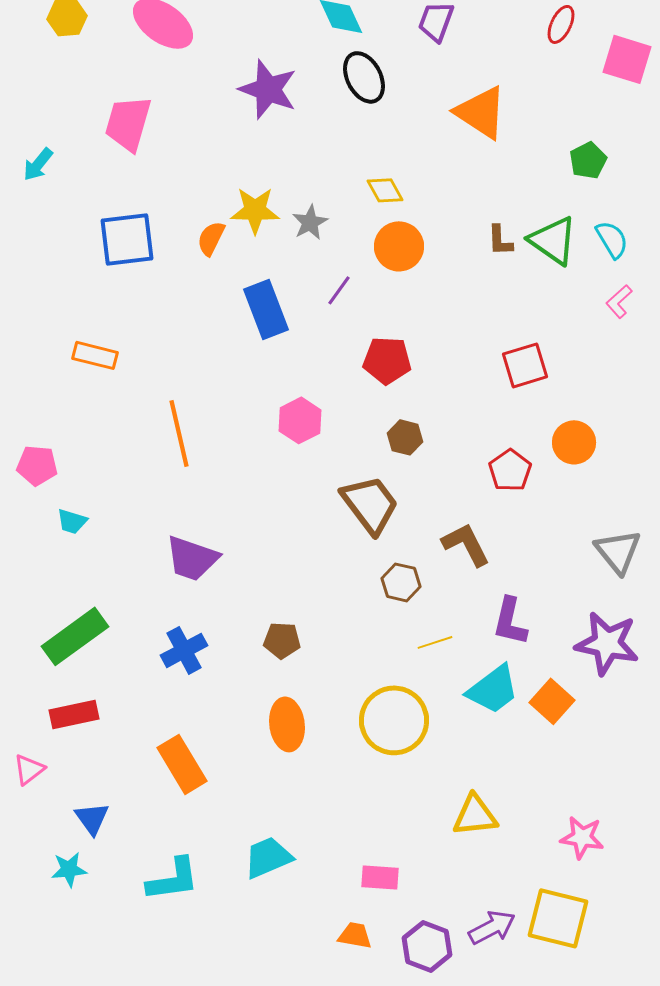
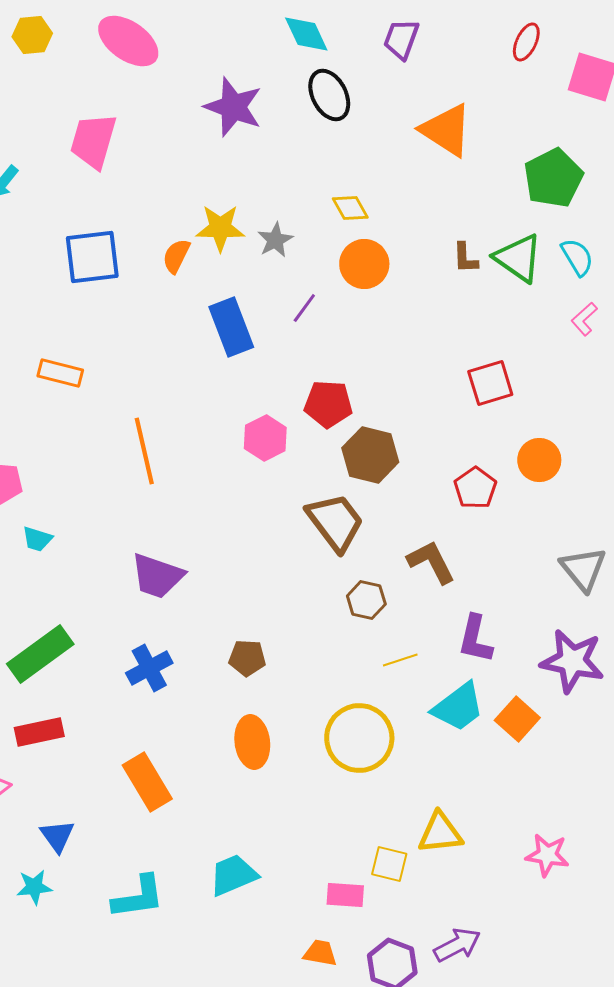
green pentagon: (588, 160) -> (553, 178), size x1.6
red pentagon: (387, 360) -> (328, 404), moved
brown hexagon: (405, 437) -> (370, 455), size x1.6
yellow square: (558, 918) -> (389, 864), moved, size x0.6

